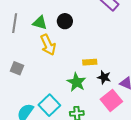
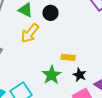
yellow arrow: (48, 45) -> (30, 33), turned 55

